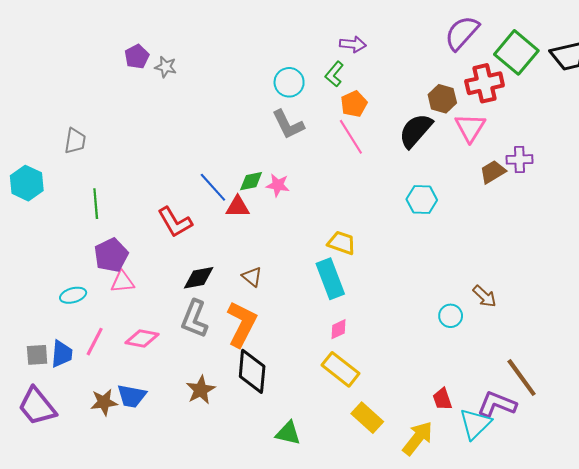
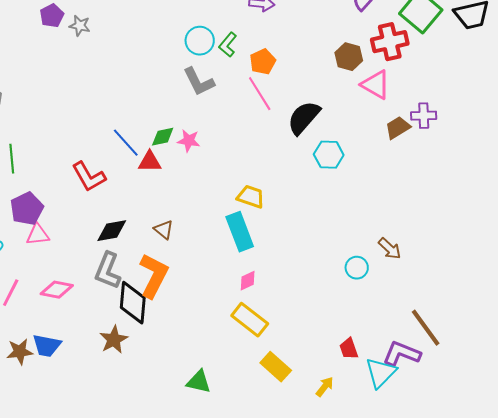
green L-shape: (334, 74) -> (228, 45), moved
pink triangle: (470, 128) -> (376, 85), turned -32
black semicircle: (416, 131) -> (304, 118), moved
black diamond: (252, 371) -> (133, 303), moved
yellow arrow: (418, 438) -> (325, 387), size x0.6

